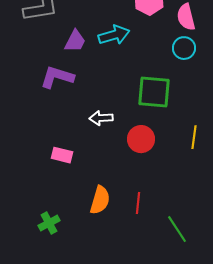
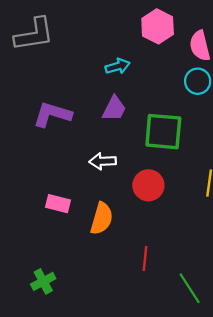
cyan arrow: (114, 35) -> (118, 66), size x0.7
purple trapezoid: (75, 41) -> (114, 109), moved
orange semicircle: (100, 200) -> (102, 218), moved

